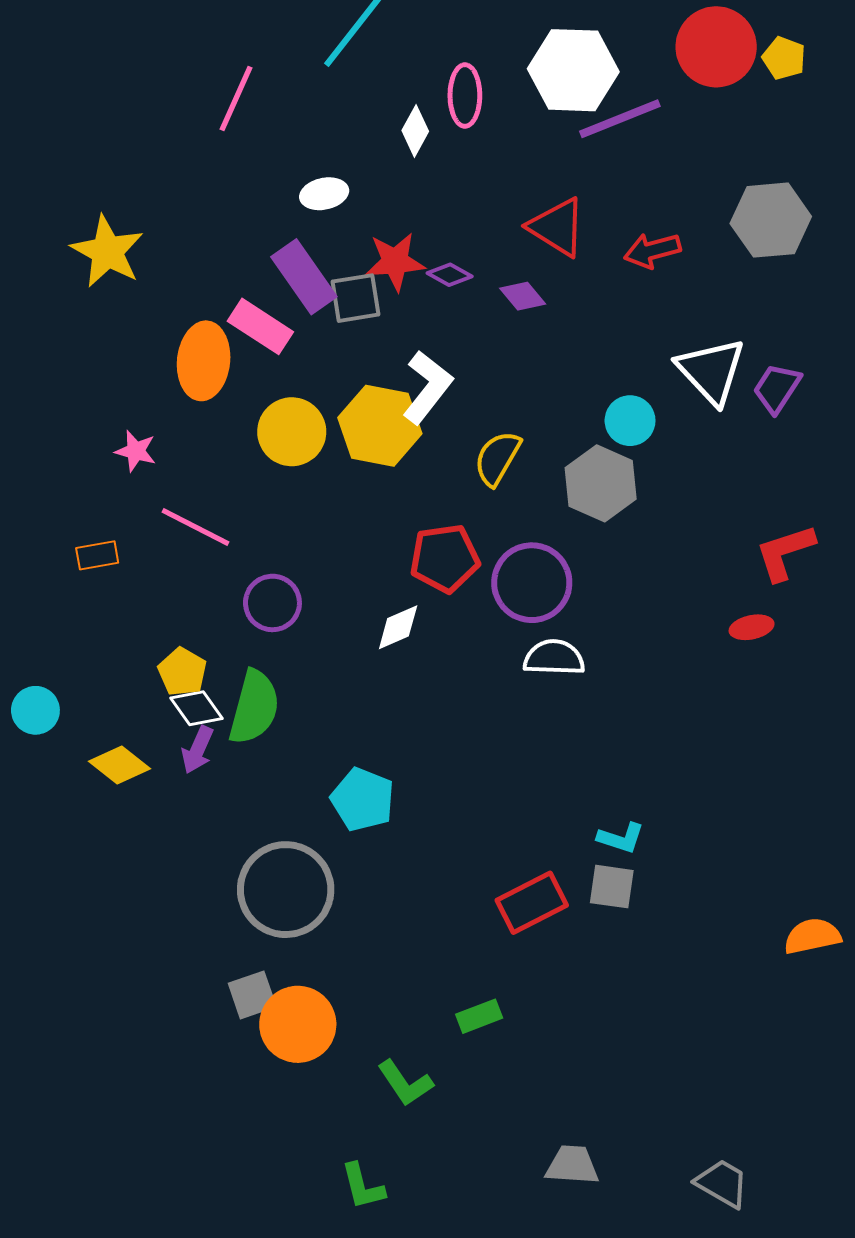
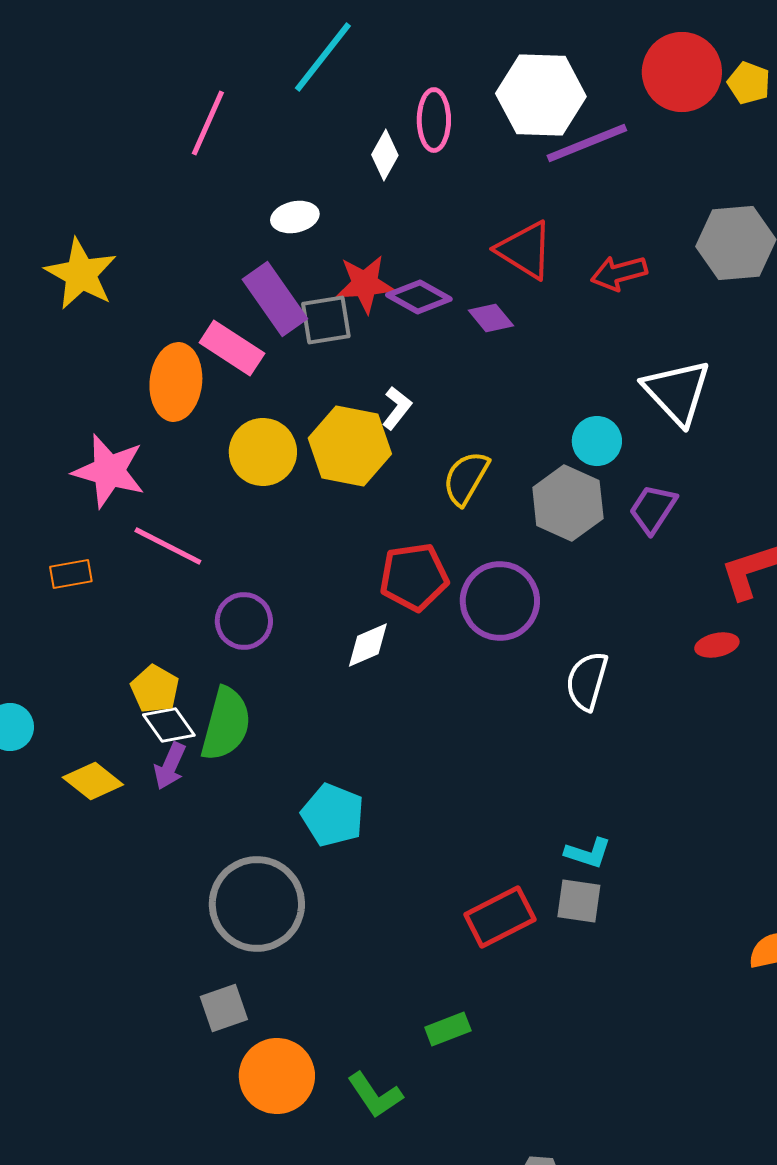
purple diamond: (450, 275) -> (419, 297), size x1.4
white L-shape: (427, 387) -> (397, 408), size x0.6
purple trapezoid: (777, 388) -> (653, 509), moved
pink star: (136, 451) -> (109, 471), size x1.8
white semicircle: (554, 658) -> (587, 681), moved, turned -76
orange circle: (298, 1024) -> (277, 1076), moved

